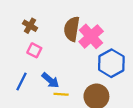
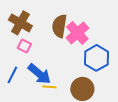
brown cross: (30, 26) -> (20, 23), size x1.6
blue arrow: (50, 80) -> (39, 74), size x1.4

